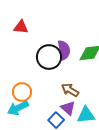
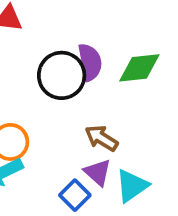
cyan triangle: (86, 115) -> (132, 186), turned -30

